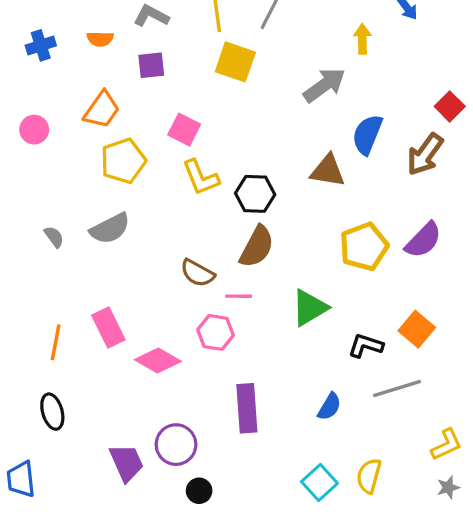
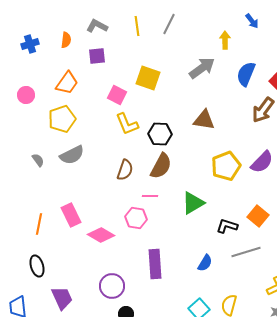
orange semicircle: (100, 39) -> (66, 40), turned -84
yellow square: (235, 62) -> (148, 78), moved
blue semicircle: (367, 135) -> (246, 74), moved
yellow pentagon: (123, 161) -> (62, 119), moved
brown semicircle: (197, 273) -> (125, 170), moved, turned -100
purple trapezoid: (127, 463) -> (62, 298), moved

